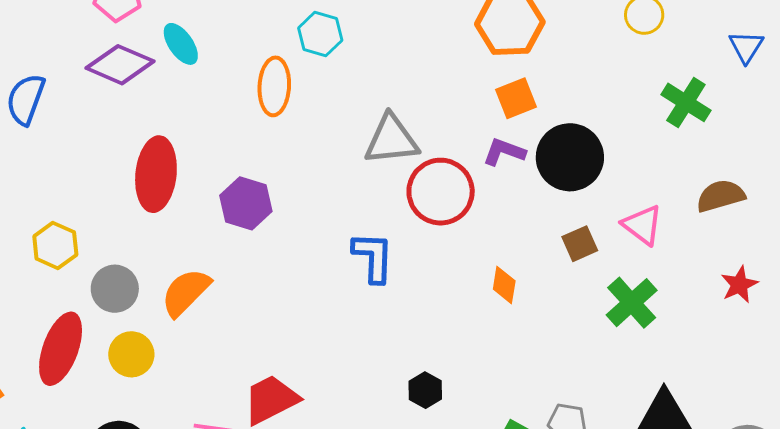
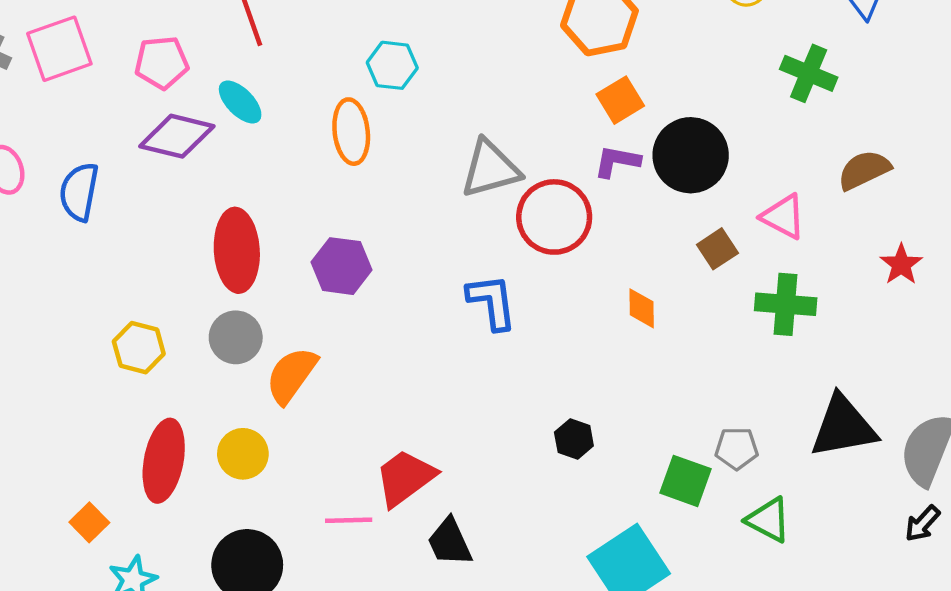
gray circle: (115, 289) -> (236, 337), moved
green cross: (632, 303) -> (786, 304), turned -34

